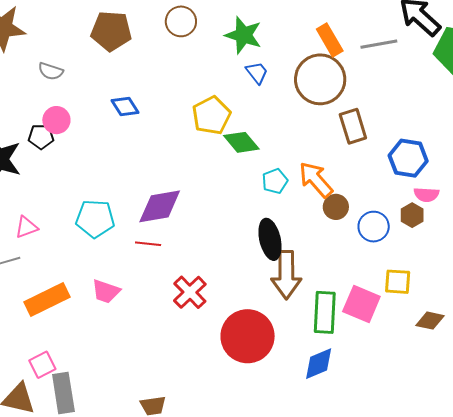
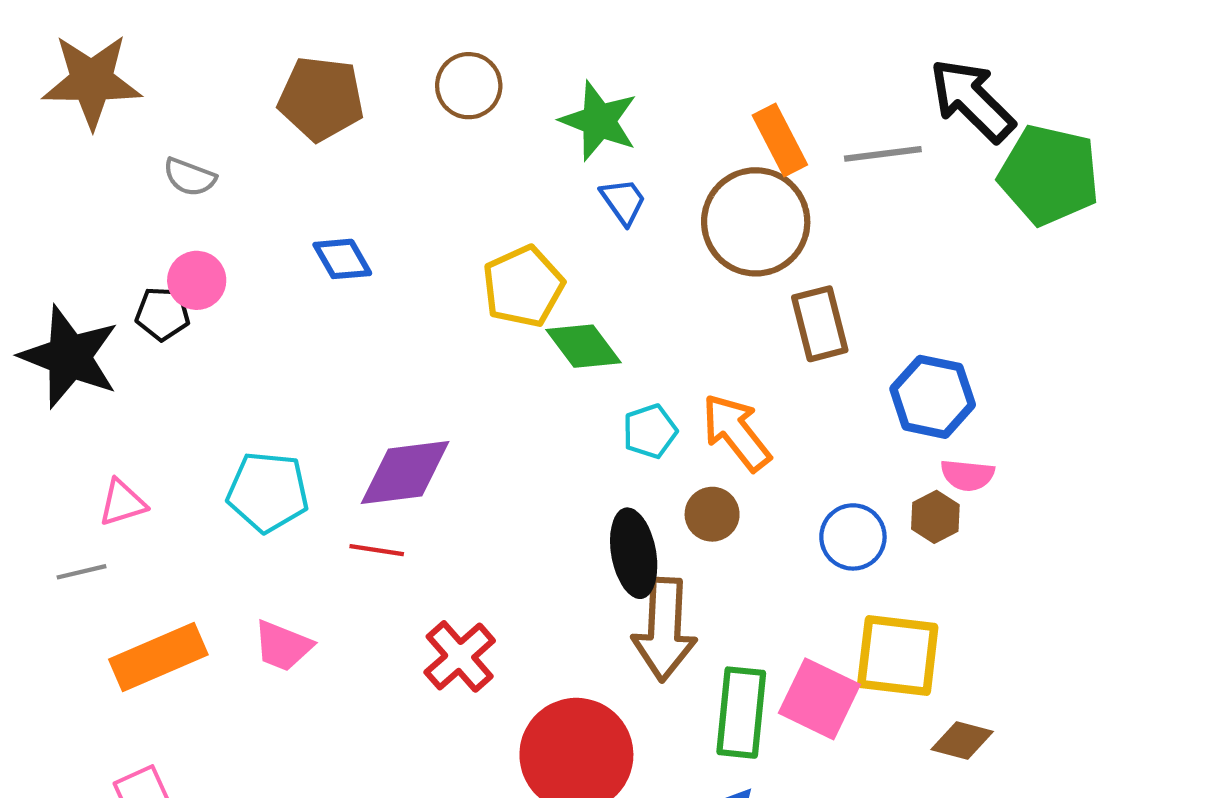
brown circle: (336, 207) -> (712, 514), moved
yellow square: (398, 282) -> (898, 655), size x1.5

